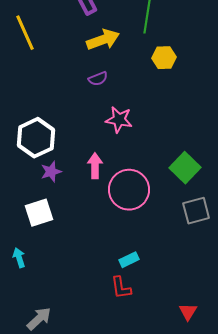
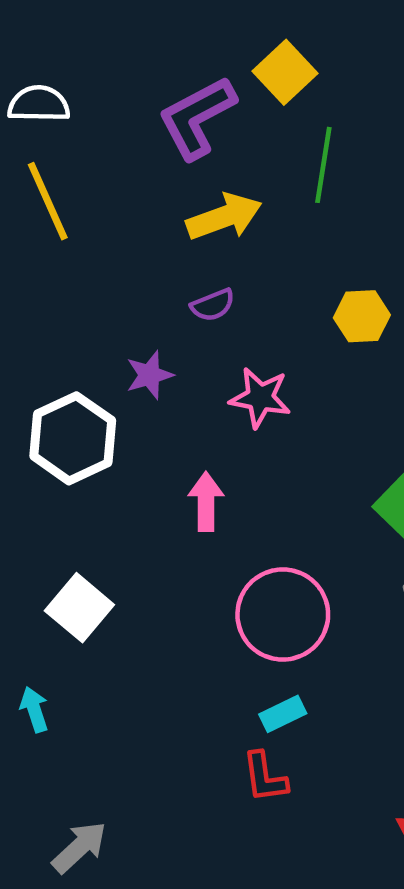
yellow hexagon: (164, 58) -> (362, 316), moved
purple star: (51, 172) -> (149, 375), moved
pink circle: (129, 190) -> (283, 615), moved
white square: (39, 213) -> (79, 608), turned -32

